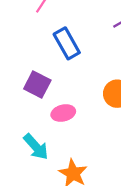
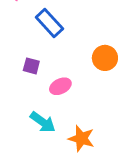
purple square: (37, 85) -> (31, 66), size x0.7

